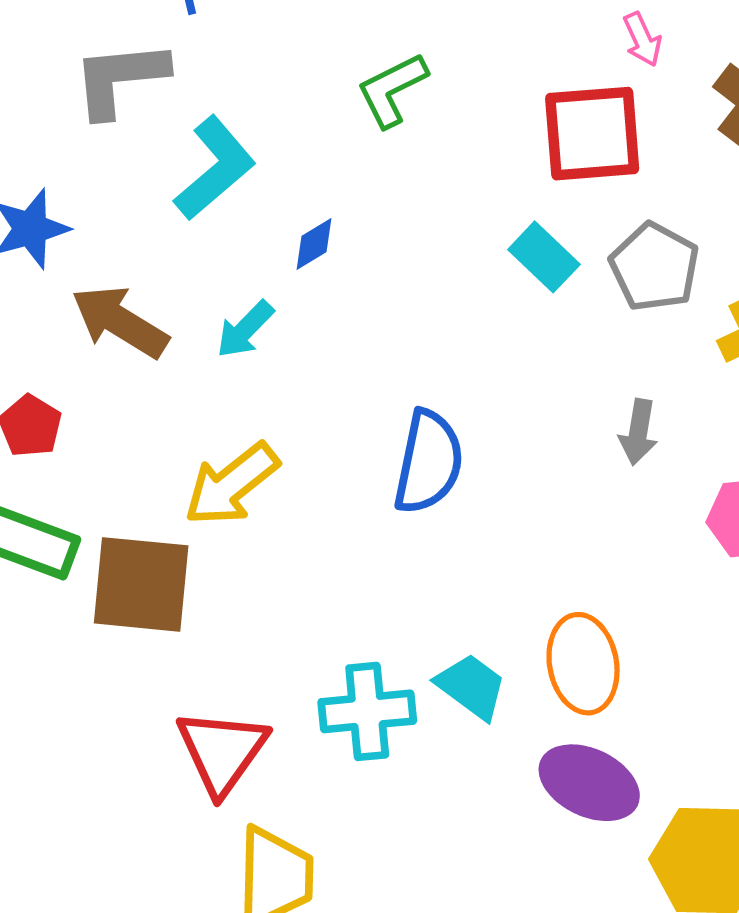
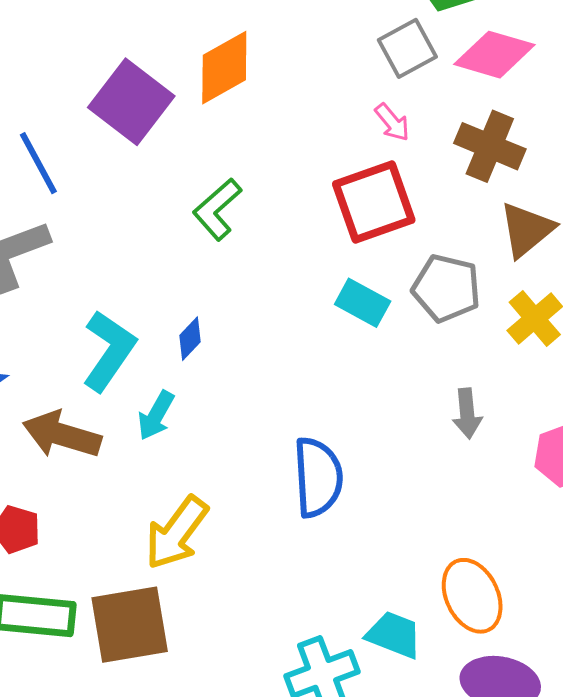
cyan L-shape: (215, 168) -> (109, 351), moved

